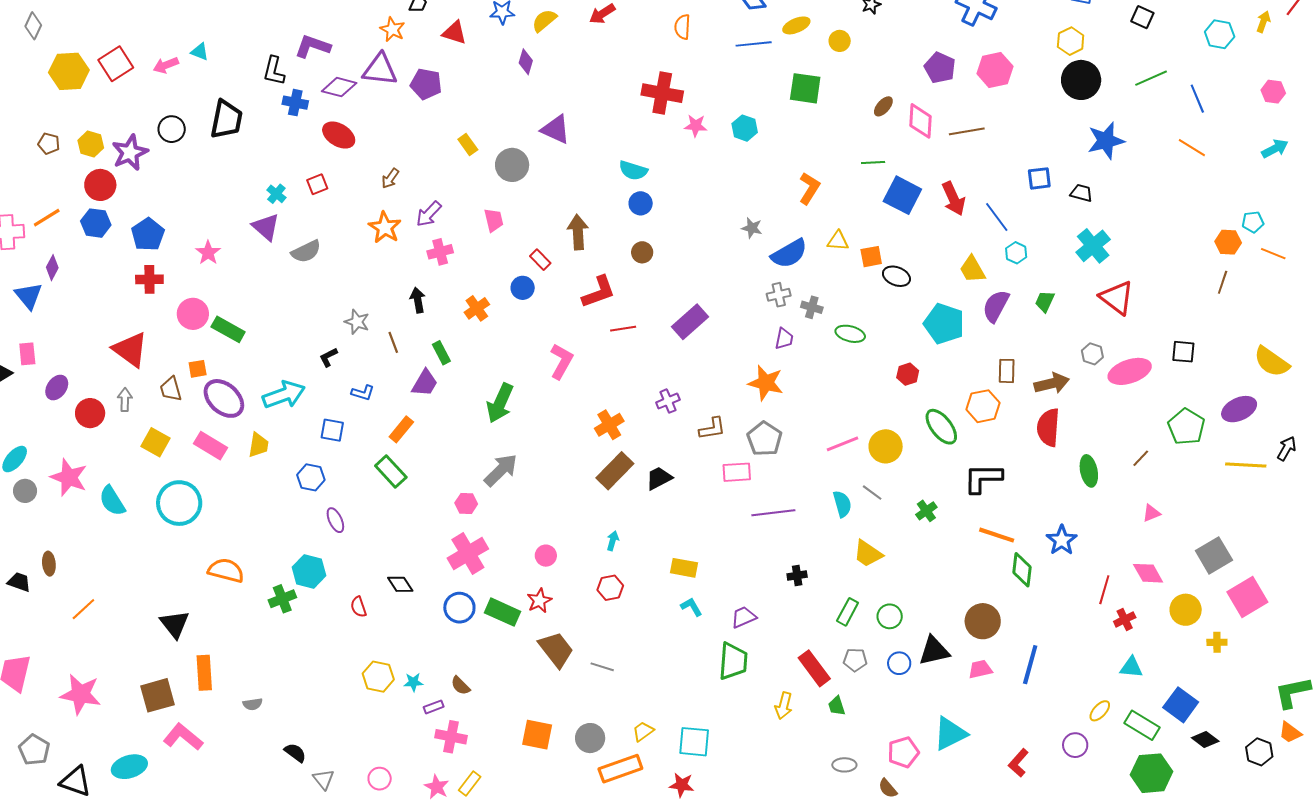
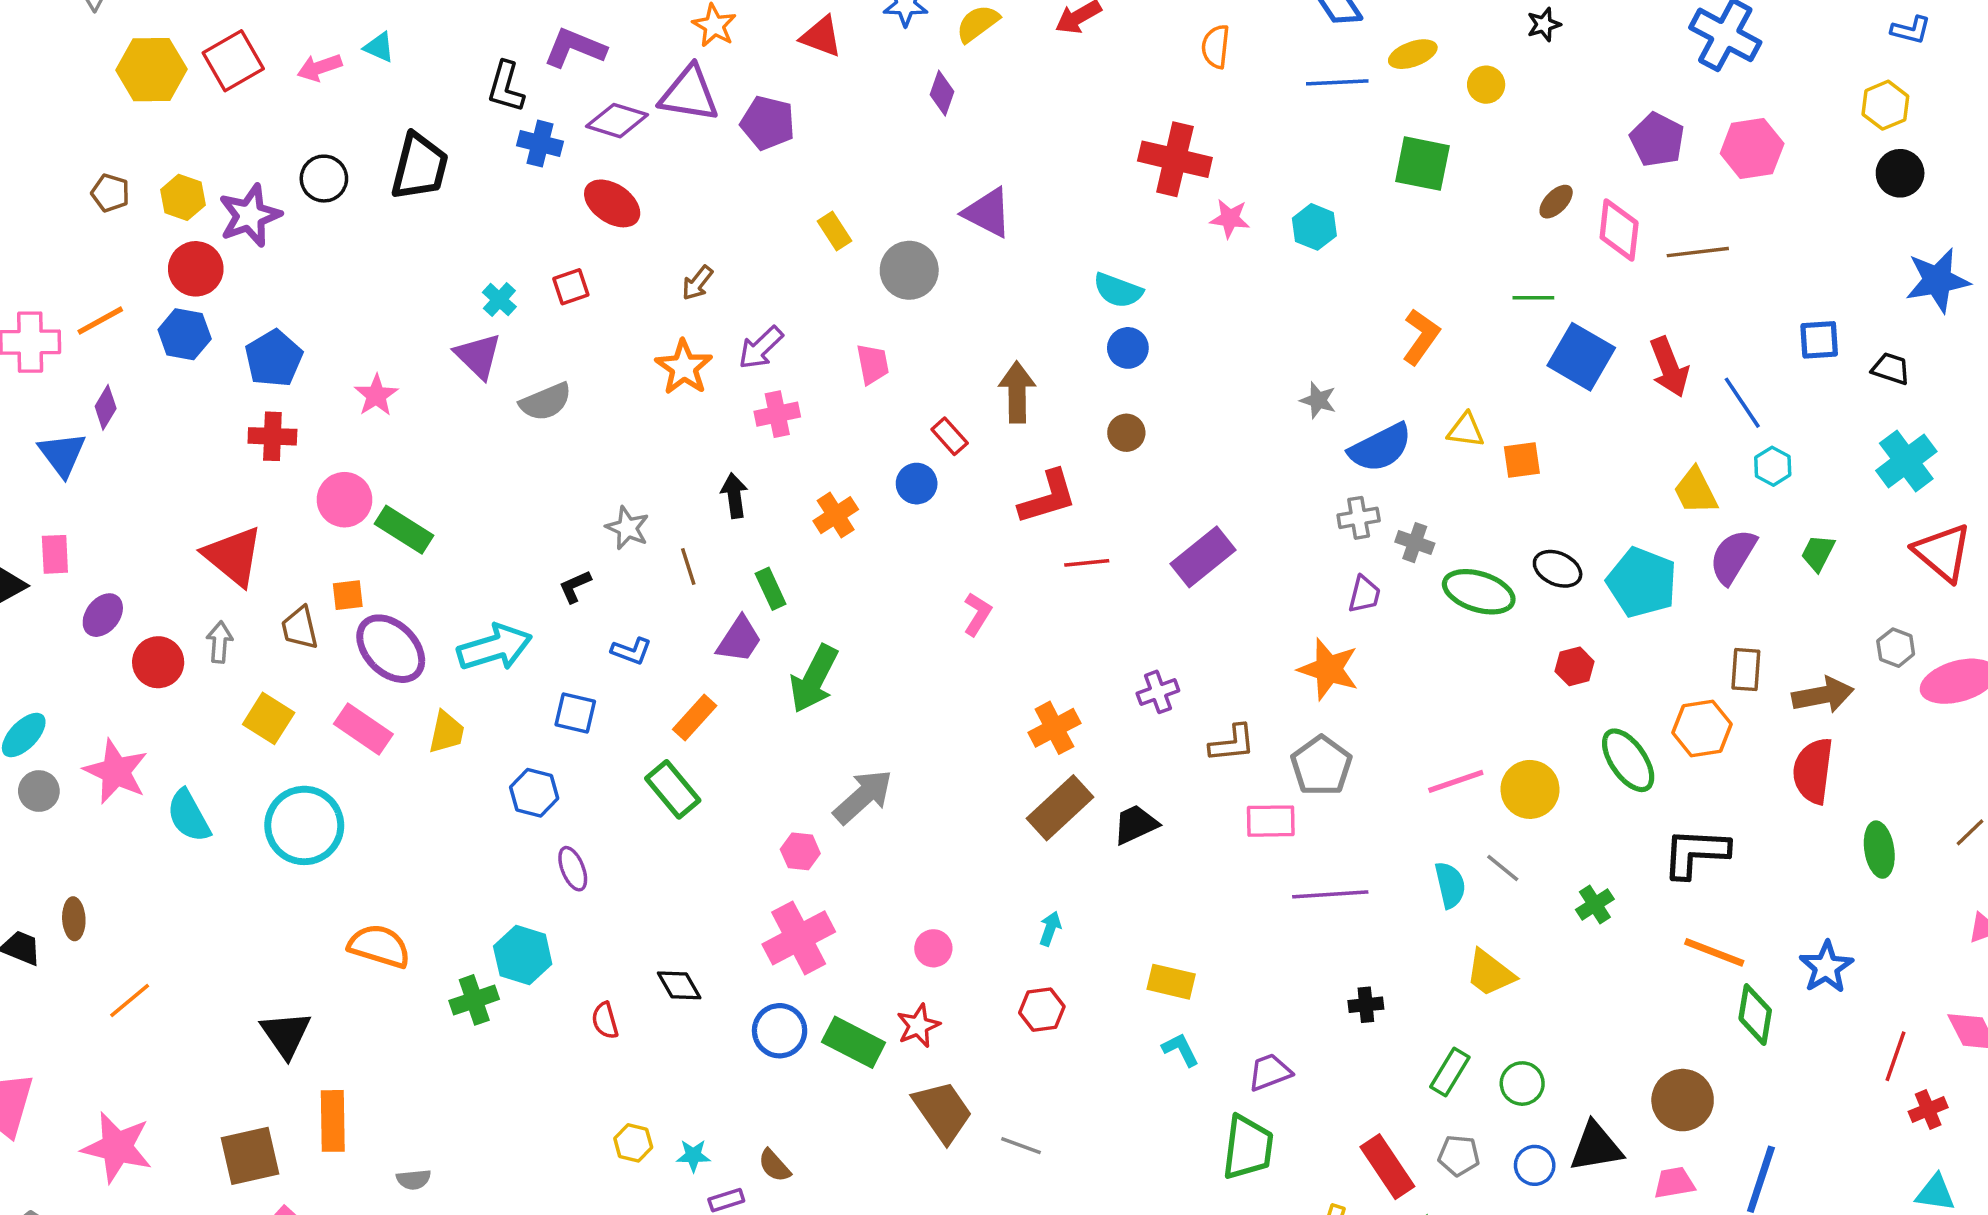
black circle: (1081, 80) -> (1900, 173), size x0.7
black ellipse: (896, 276) -> (1558, 569), moved
green ellipse: (850, 334) -> (1479, 592), size x1.4
pink L-shape: (561, 361) -> (977, 614), size x0.7
green arrow: (500, 403) -> (814, 679), moved
yellow hexagon: (378, 677) -> (633, 1143), size x0.7

